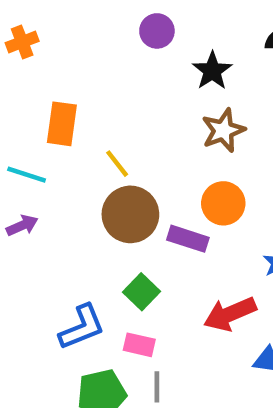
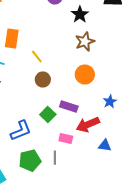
brown circle: (130, 214) -> (43, 80), size x0.6
purple rectangle: (188, 239) -> (69, 106), moved
pink rectangle: (139, 345) -> (66, 138), moved

